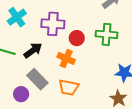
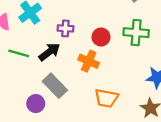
purple cross: (53, 24) -> (65, 28), moved, size x0.6
orange trapezoid: (69, 87) -> (106, 98), moved

